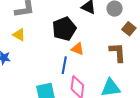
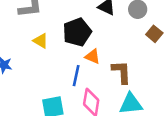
yellow triangle: (19, 35) -> (41, 41), moved
brown L-shape: (118, 52) -> (121, 72), moved

